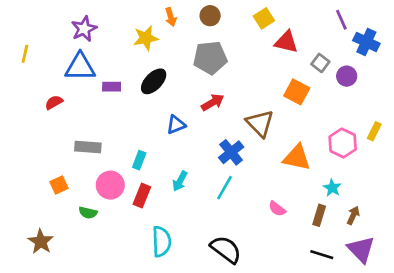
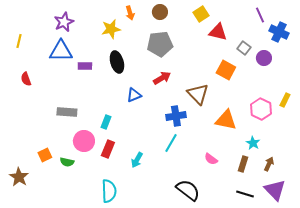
black ellipse: (154, 81) -> (117, 62), turned -60
red semicircle: (54, 102) -> (26, 79), moved, turned -80
blue cross: (231, 152) -> (176, 116), turned 30
cyan arrow: (180, 181) -> (137, 160), moved
orange square: (59, 185) -> (45, 155), moved
brown star: (41, 242) -> (19, 177), moved
cyan semicircle: (162, 242) -> (109, 191), moved
black semicircle: (226, 249) -> (188, 190), moved

